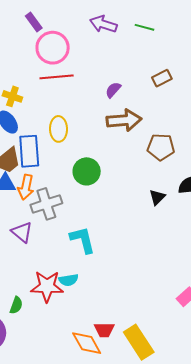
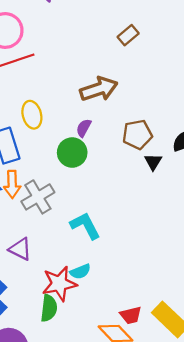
purple semicircle: (113, 90) -> (84, 128), moved
brown pentagon: (161, 147) -> (137, 135), moved
purple triangle: (22, 232) -> (20, 249), moved
green semicircle: (16, 305) -> (49, 308), moved, size x1.4

